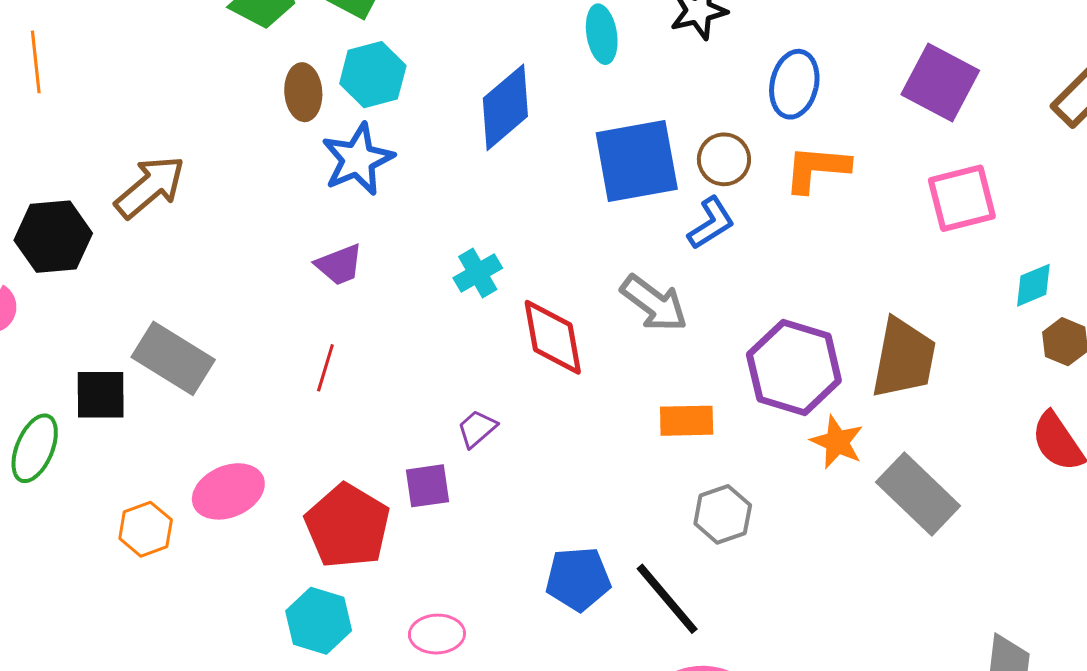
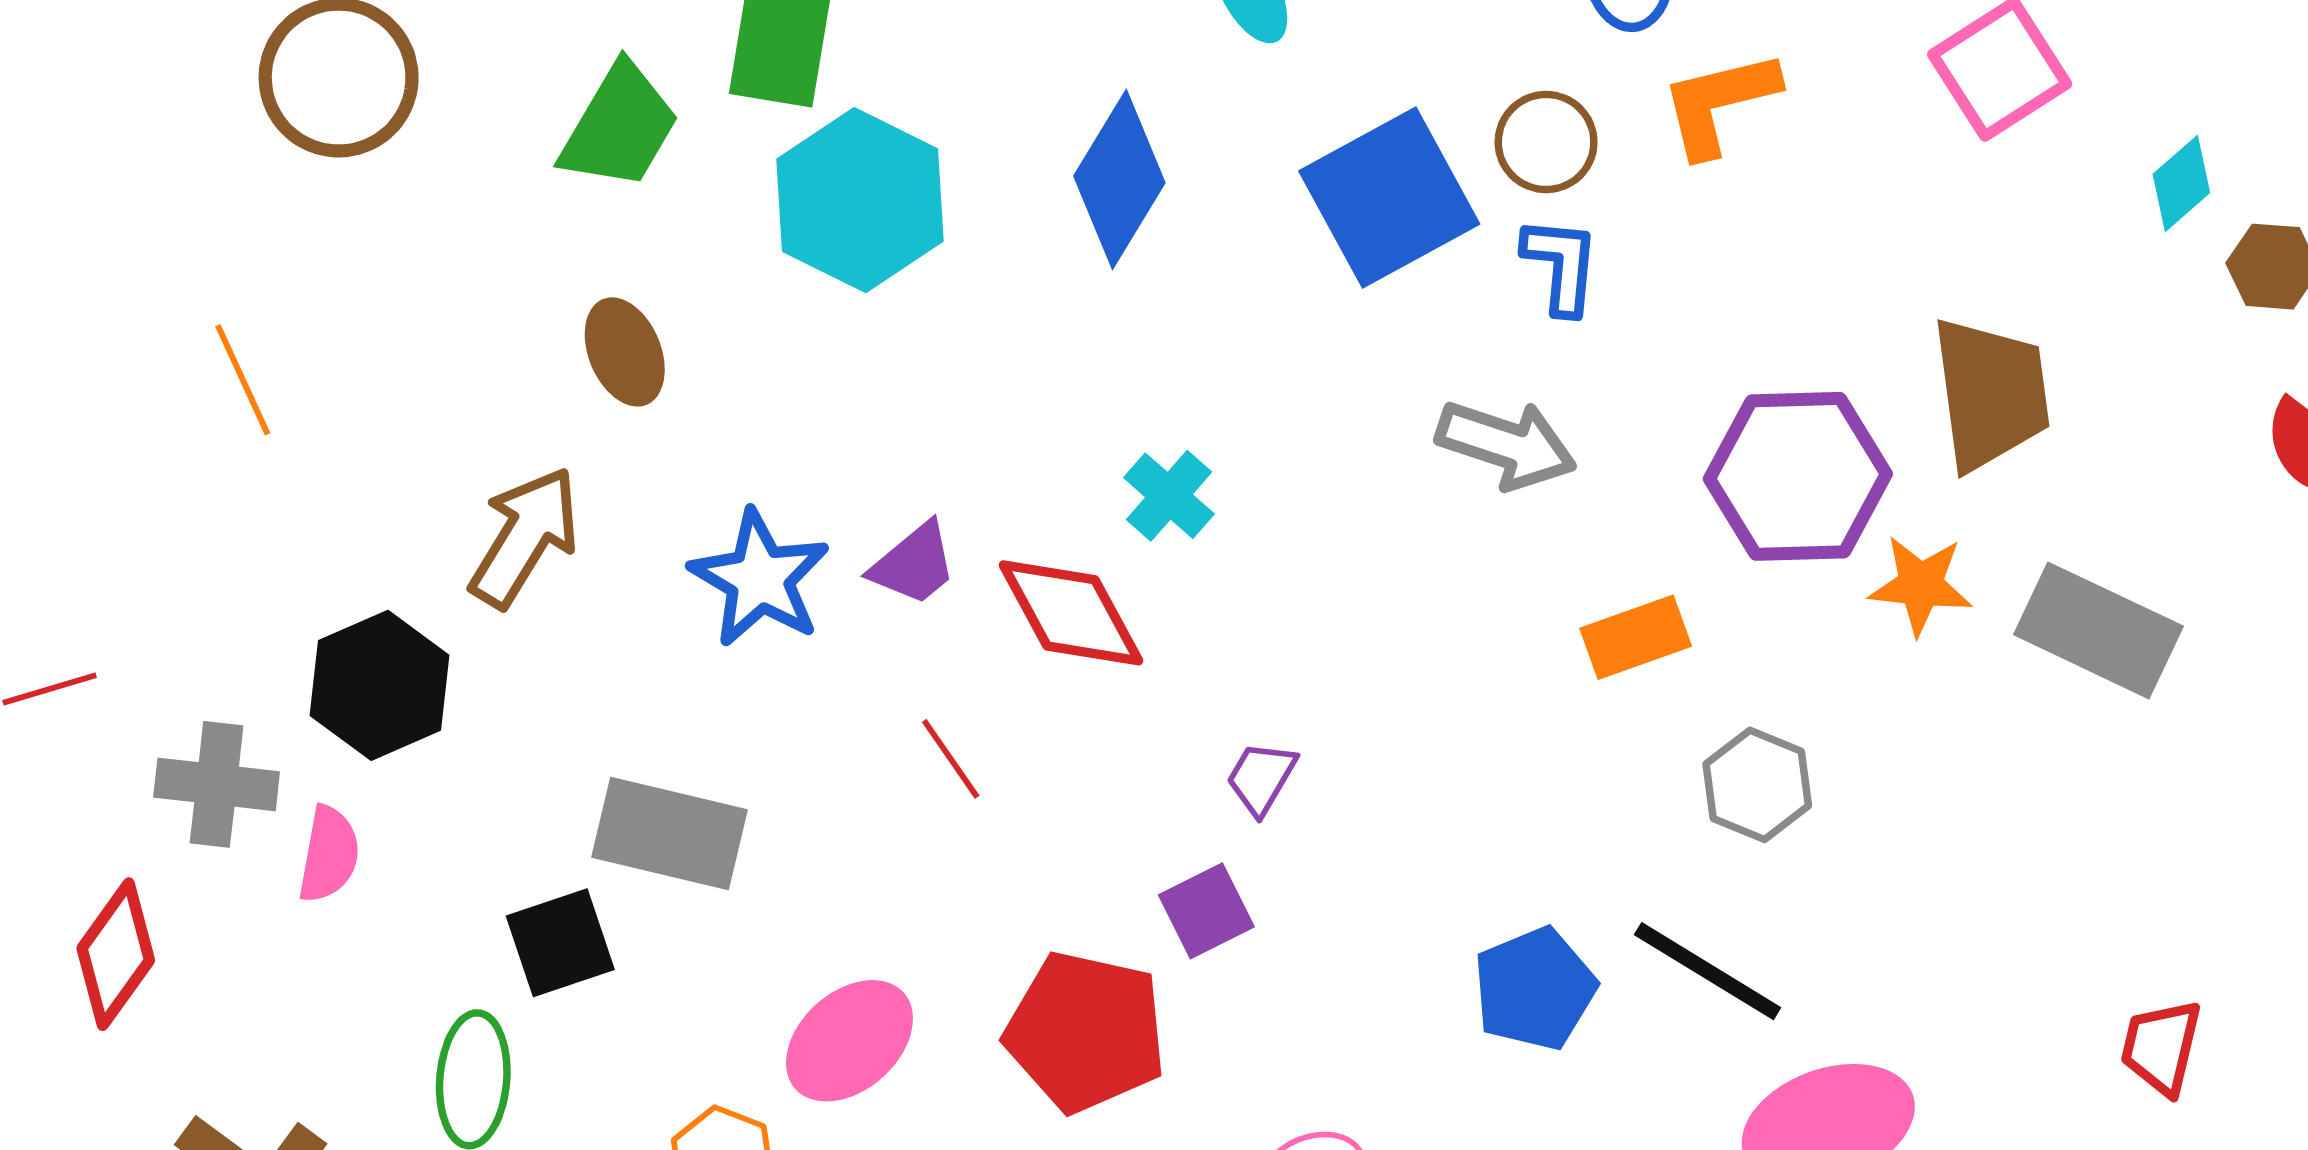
cyan hexagon: (373, 75) -> (860, 200), size x1.4
brown ellipse: (303, 92) -> (625, 352), moved
blue star: (358, 159) -> (760, 579), moved
blue L-shape: (711, 223) -> (1561, 265), turned -34
red diamond: (553, 337) -> (1071, 613), moved
red line: (325, 368) -> (951, 759), turned -33

